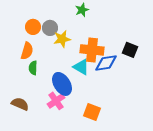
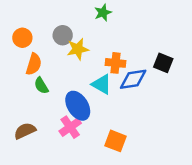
orange circle: (33, 27) -> (22, 38), moved
orange cross: (92, 50) -> (116, 63), size x0.7
green semicircle: (33, 68) -> (41, 86), turned -32
brown semicircle: (20, 104) -> (25, 131), turned -48

